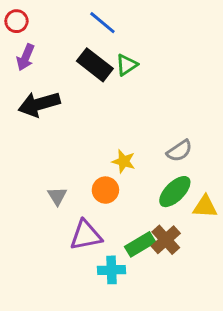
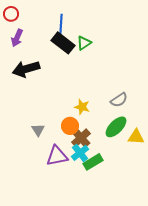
blue line: (102, 23) -> (61, 24), moved, turned 54
brown cross: (166, 240) -> (81, 138), moved
cyan cross: (112, 270) -> (80, 153), moved, turned -36

